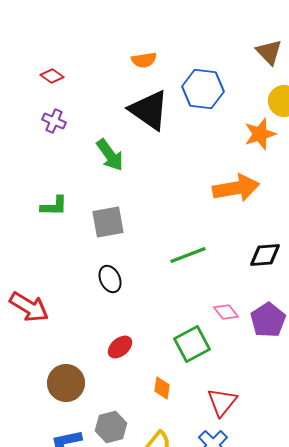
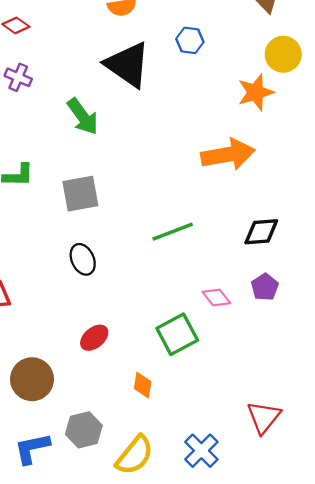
blue hexagon: (203, 89) -> (190, 40), size x0.6
purple pentagon: (268, 320) -> (265, 287), moved, size x0.7
red triangle: (222, 402) -> (264, 417), moved

